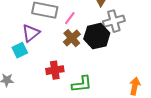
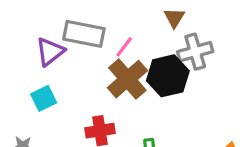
purple triangle: (31, 33) -> (50, 52), moved
brown cross: (72, 38) -> (127, 79), size x1.4

